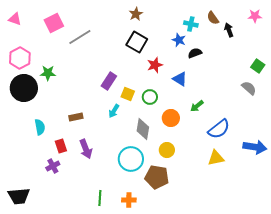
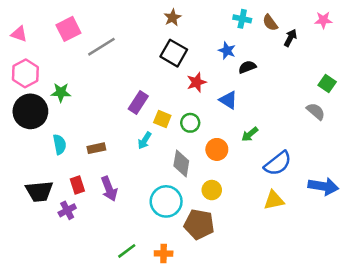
pink triangle: (15, 19) -> (19, 34), moved
cyan cross: (191, 24) -> (242, 19), moved
black arrow: (229, 30) -> (290, 38), turned 48
cyan semicircle: (40, 127) -> (60, 144), moved
black trapezoid: (19, 196) -> (39, 191), moved
green line: (100, 198) -> (127, 251), turned 49

